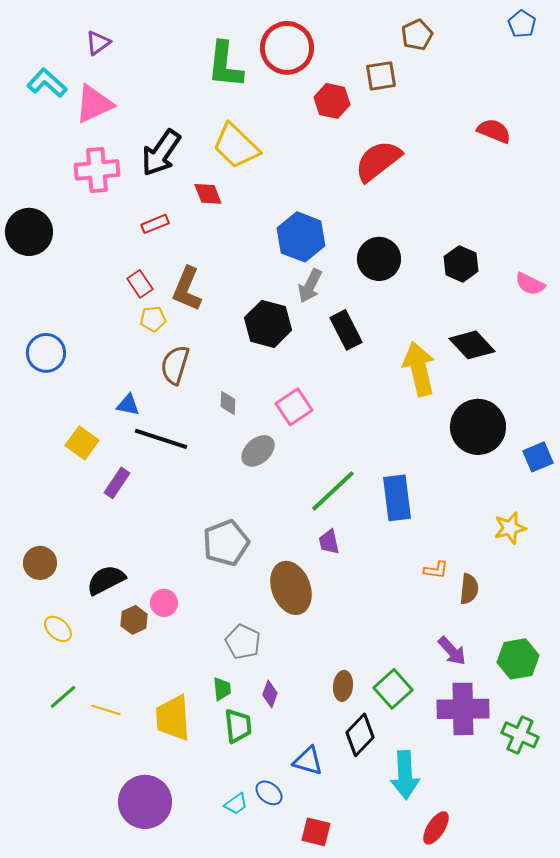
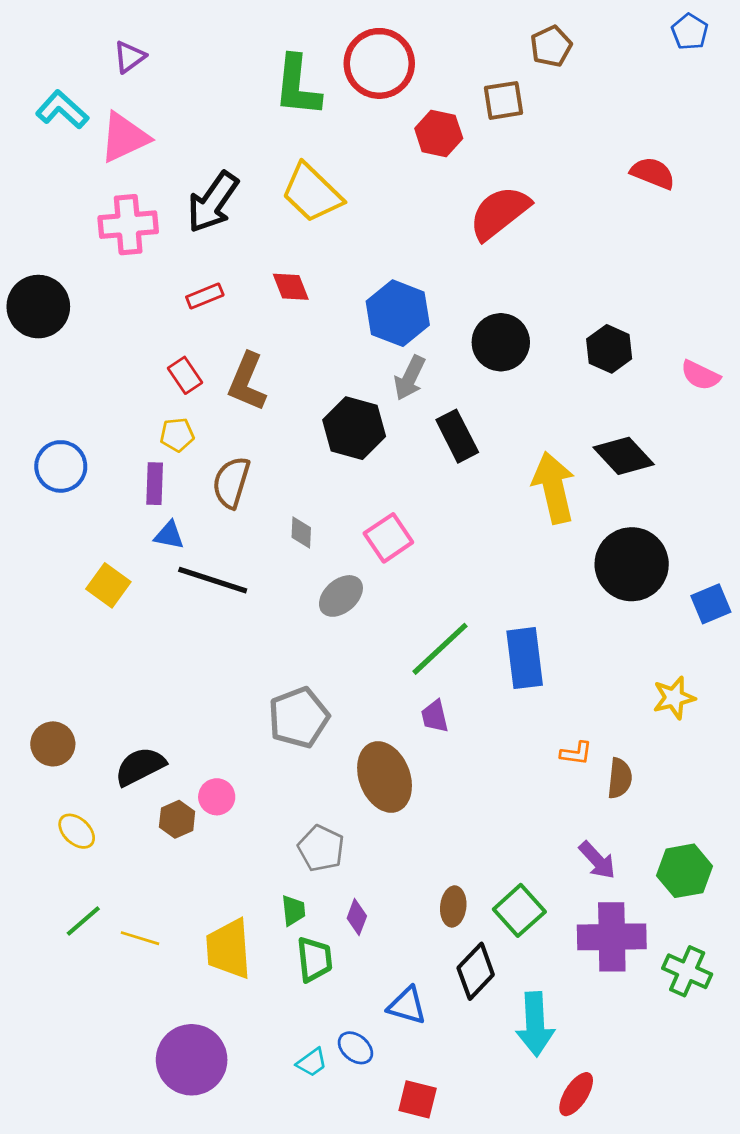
red diamond: (208, 194) -> (291, 287), moved
yellow pentagon: (153, 319) -> (177, 435), moved
purple rectangle: (117, 483) -> (155, 484), moved, turned -32

